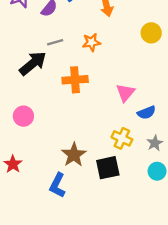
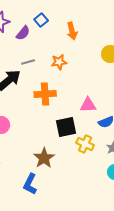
pink triangle: (125, 93) -> (88, 105), turned 48
black square: (108, 168) -> (66, 127), moved

